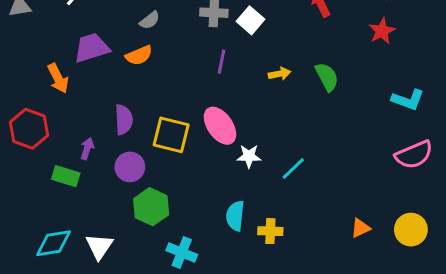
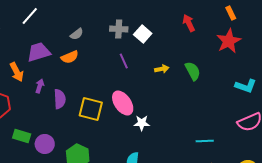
red star: (382, 31) -> (229, 41), size x1.4
purple line: (221, 62) -> (124, 61), turned -35
purple arrow: (87, 149) -> (40, 86), moved
purple circle: (130, 167) -> (45, 144), moved
cyan line: (293, 168) -> (205, 141), moved, turned 42

